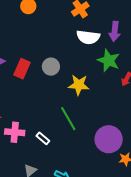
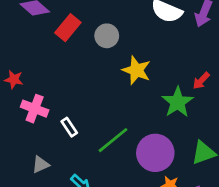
green star: (109, 60) -> (178, 102), moved
green line: (68, 119) -> (113, 140), moved, turned 65

